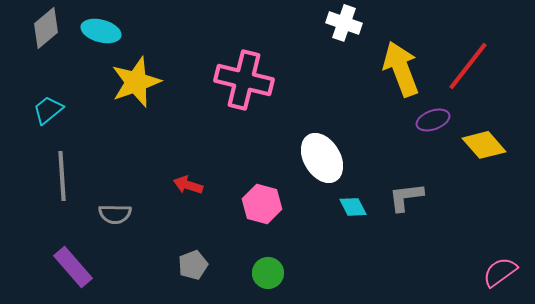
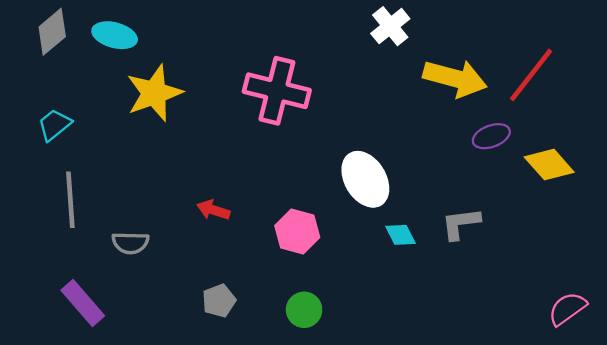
white cross: (344, 23) -> (390, 26), turned 32
yellow arrow: (401, 69) -> (455, 78), turned 126

